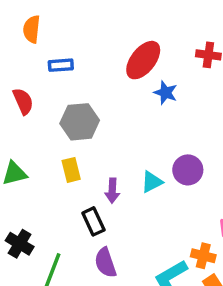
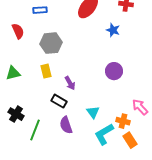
blue star: (166, 93) -> (113, 30), moved
cyan triangle: (152, 182) -> (93, 112), moved, turned -40
purple arrow: (112, 191) -> (70, 83), turned -32
black rectangle: (93, 221) -> (59, 101), turned -35

